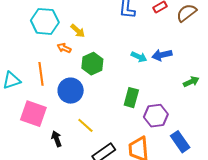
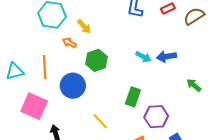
green arrow: (191, 82) -> (194, 85), turned -119
yellow line: (85, 125) -> (100, 121), moved

